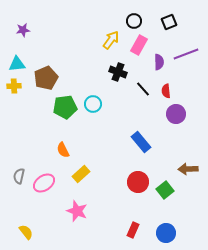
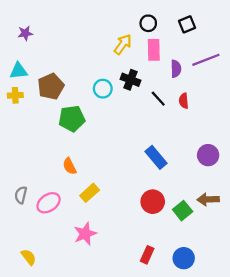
pink rectangle: (139, 45) -> (154, 50), turned -30
cyan circle: (93, 104) -> (103, 89), moved
purple circle: (176, 114) -> (208, 155), moved
brown arrow: (188, 169) -> (208, 199), moved
pink star: (77, 211) -> (85, 234), turned 30

